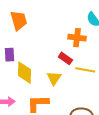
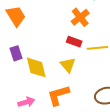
orange cross: (77, 38) -> (80, 17), turned -30

